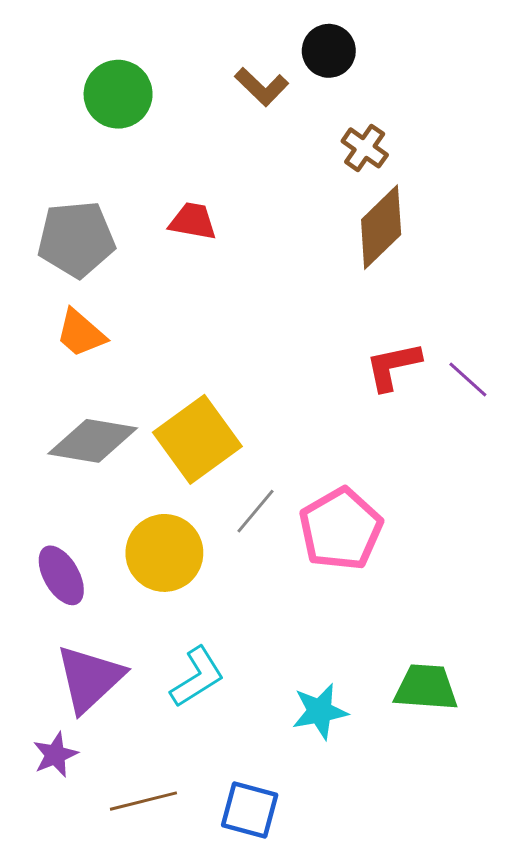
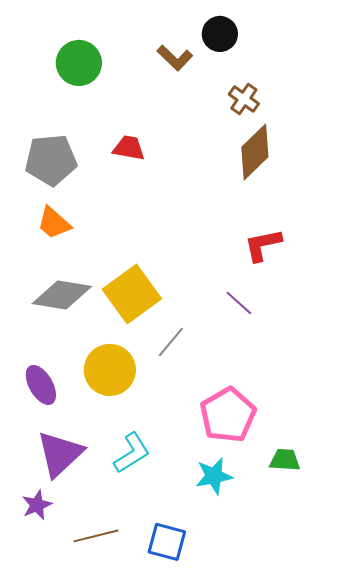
purple line: (468, 380) -> (239, 303), moved
pink pentagon: (341, 529) -> (228, 415), moved
green trapezoid: (426, 687) -> (285, 460), size x0.7

